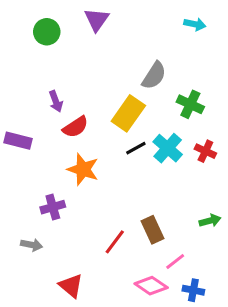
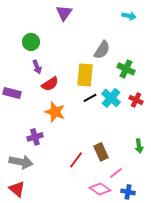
green circle: (47, 32) -> (31, 42), moved
yellow rectangle: (128, 113) -> (85, 75), turned -30
green arrow: (210, 221) -> (139, 146), turned 96
gray arrow: (32, 245) -> (21, 162), size x1.6
red triangle: (71, 286) -> (17, 189), moved

